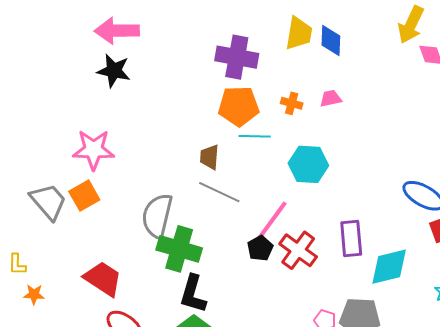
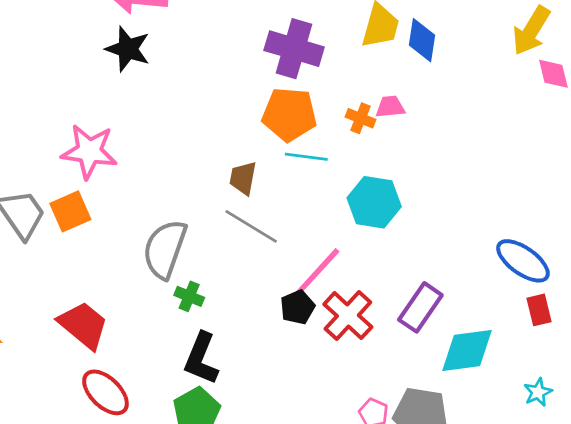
pink trapezoid: (331, 98) -> (390, 107), moved
purple rectangle: (351, 239) -> (420, 307), turned 33
green cross: (179, 249) -> (189, 296), size x0.5

